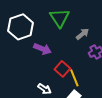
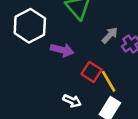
gray arrow: (82, 34) -> (110, 35), moved

